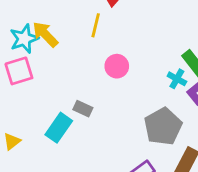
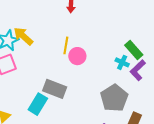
yellow line: (96, 25) -> (66, 45), moved
gray rectangle: (83, 109) -> (55, 89), size x1.6

